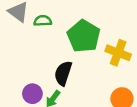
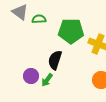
green pentagon: (84, 36) -> (71, 31), turned -30

